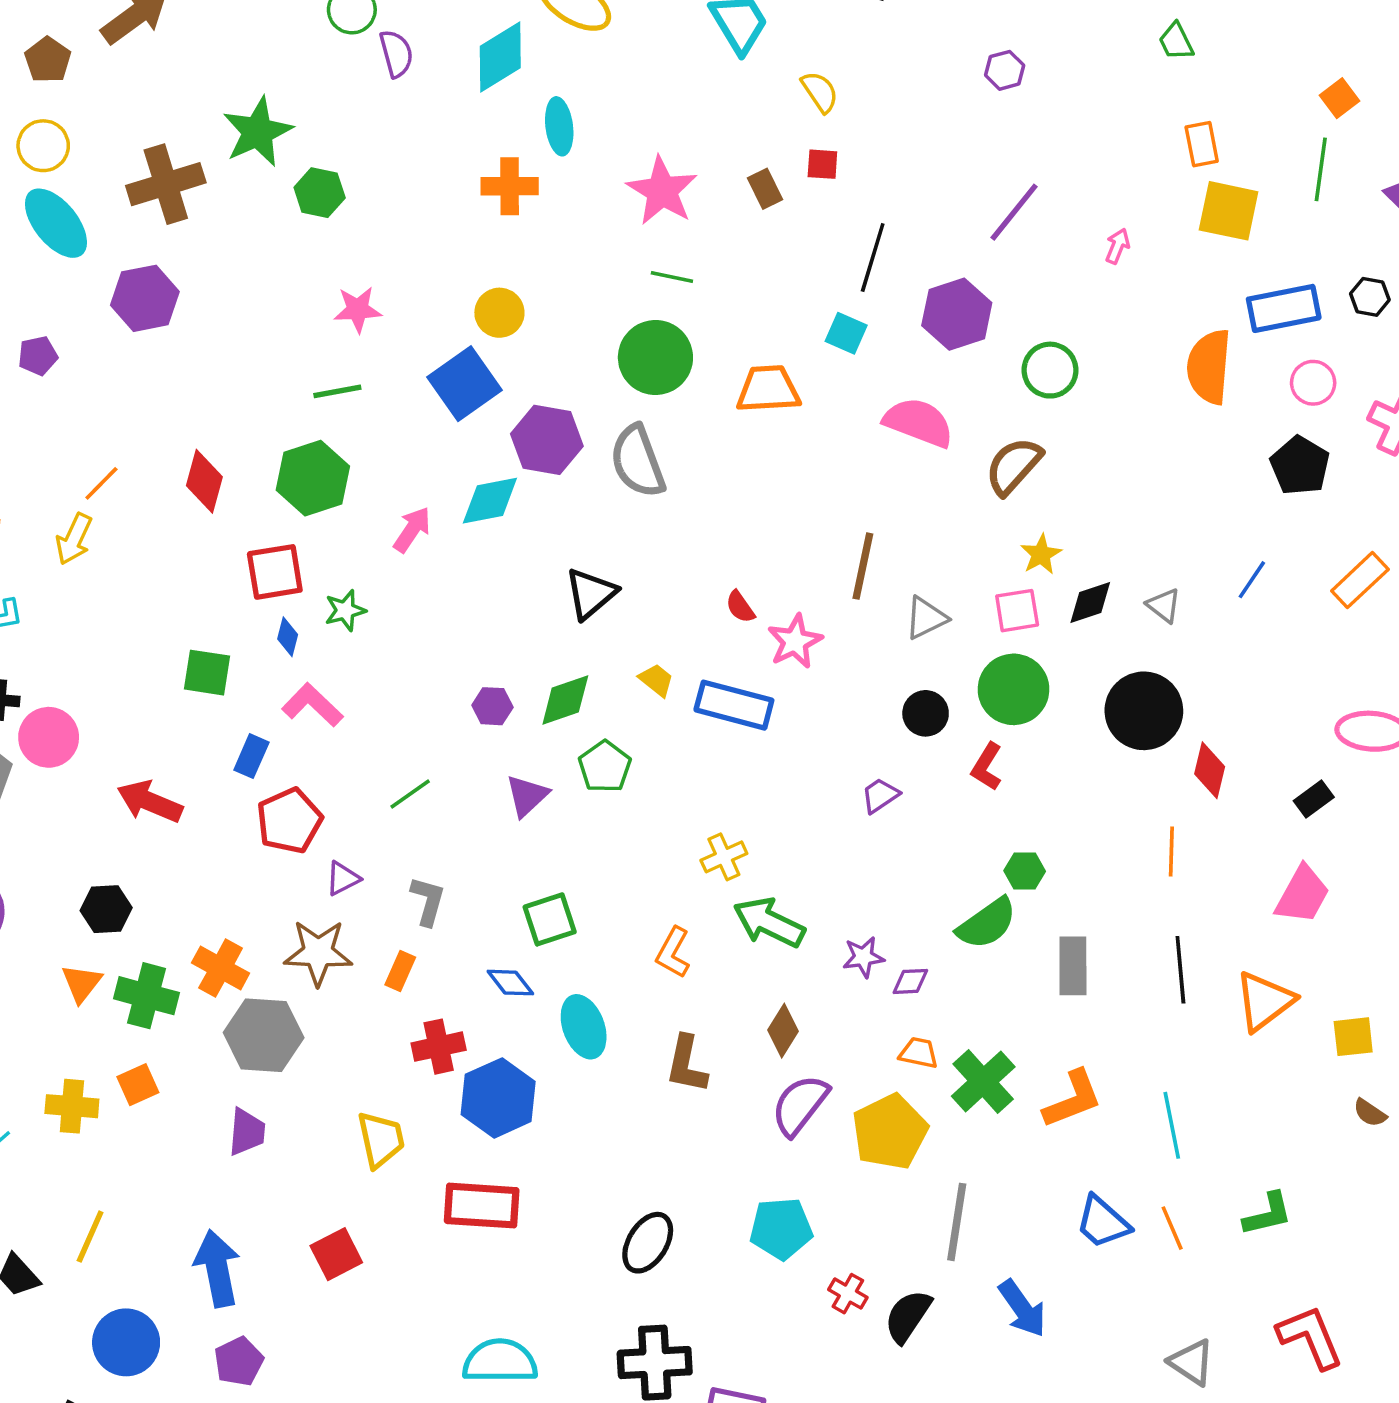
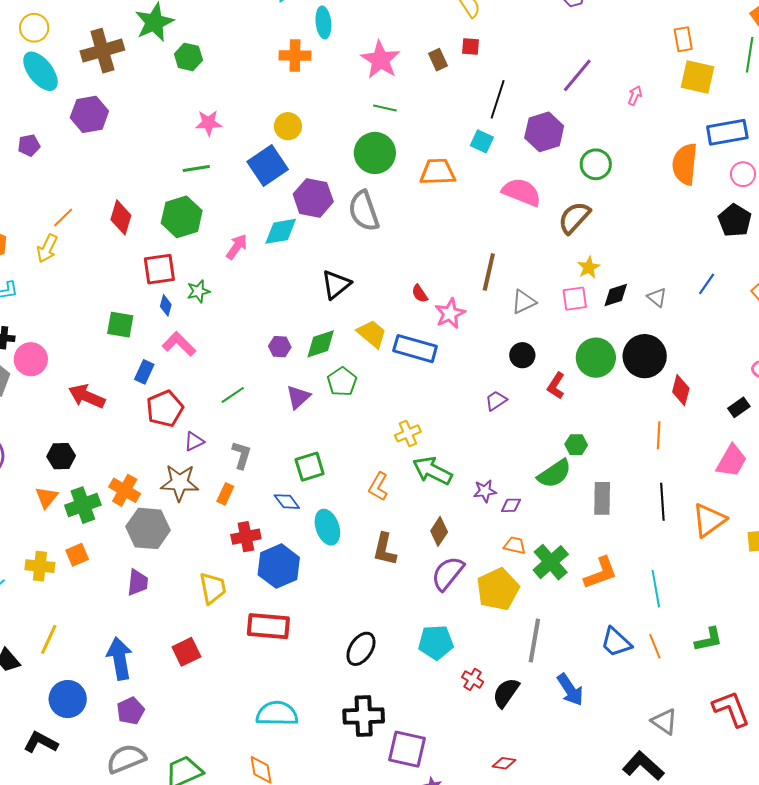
yellow trapezoid: (656, 680) -> (372, 334), size x1.5
green circle: (1014, 689) -> (596, 358), moved
green cross: (147, 996) -> (83, 505), turned -36

